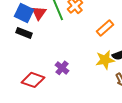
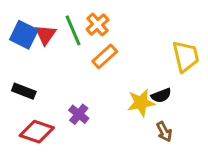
orange rectangle: (105, 28) -> (105, 56), moved
black rectangle: (24, 33) -> (24, 91), moved

